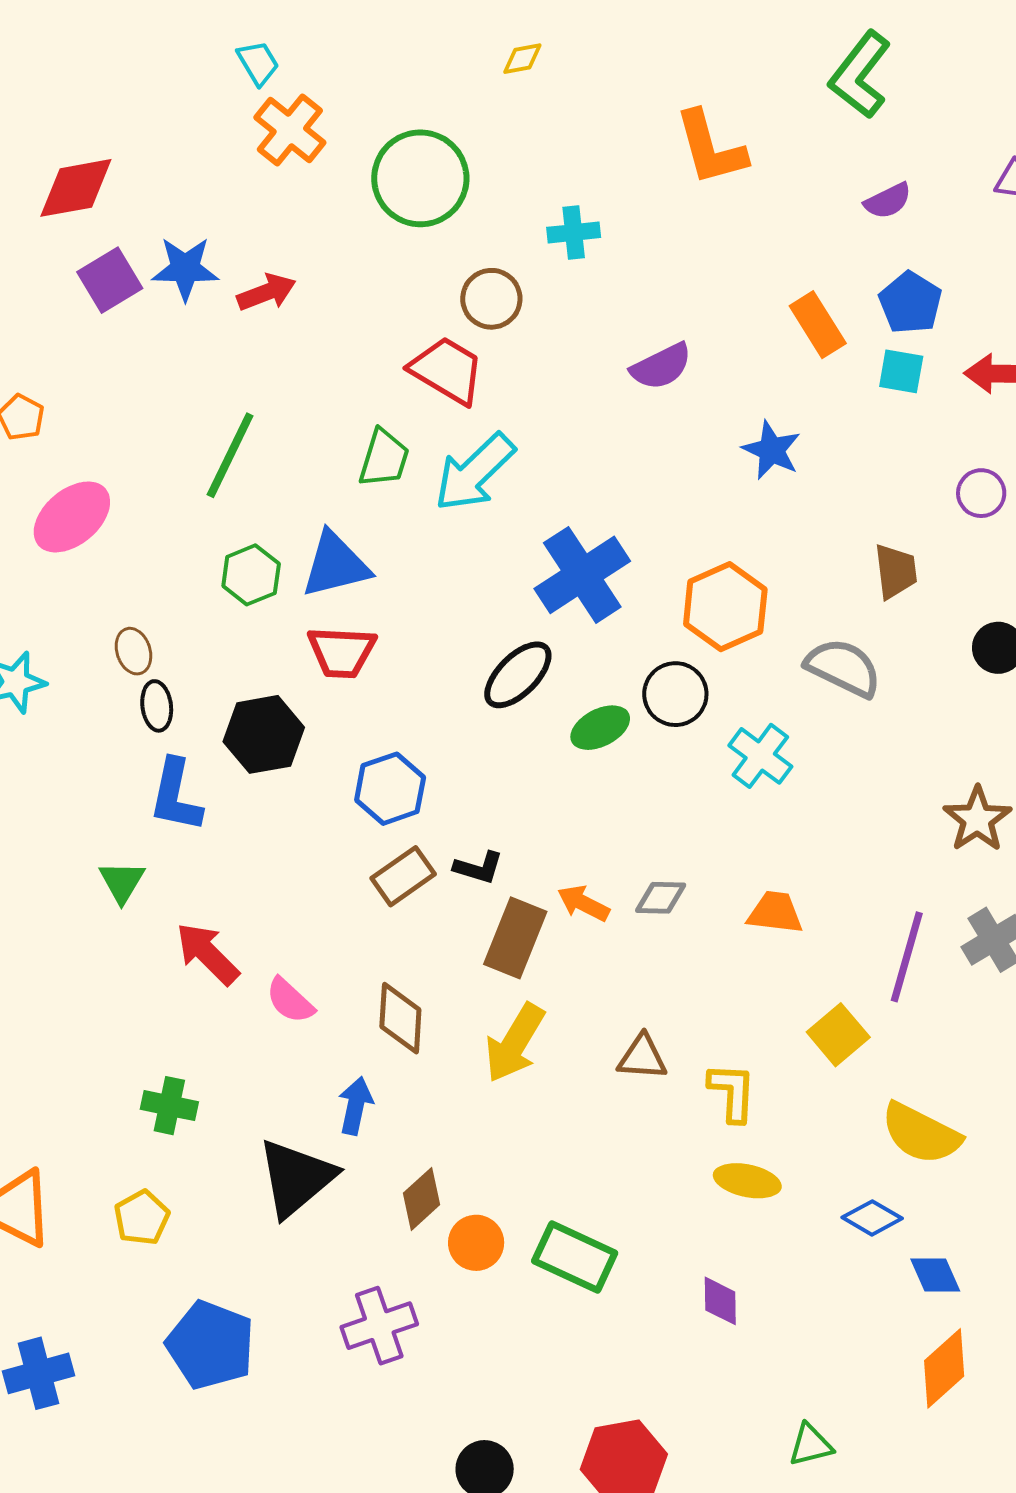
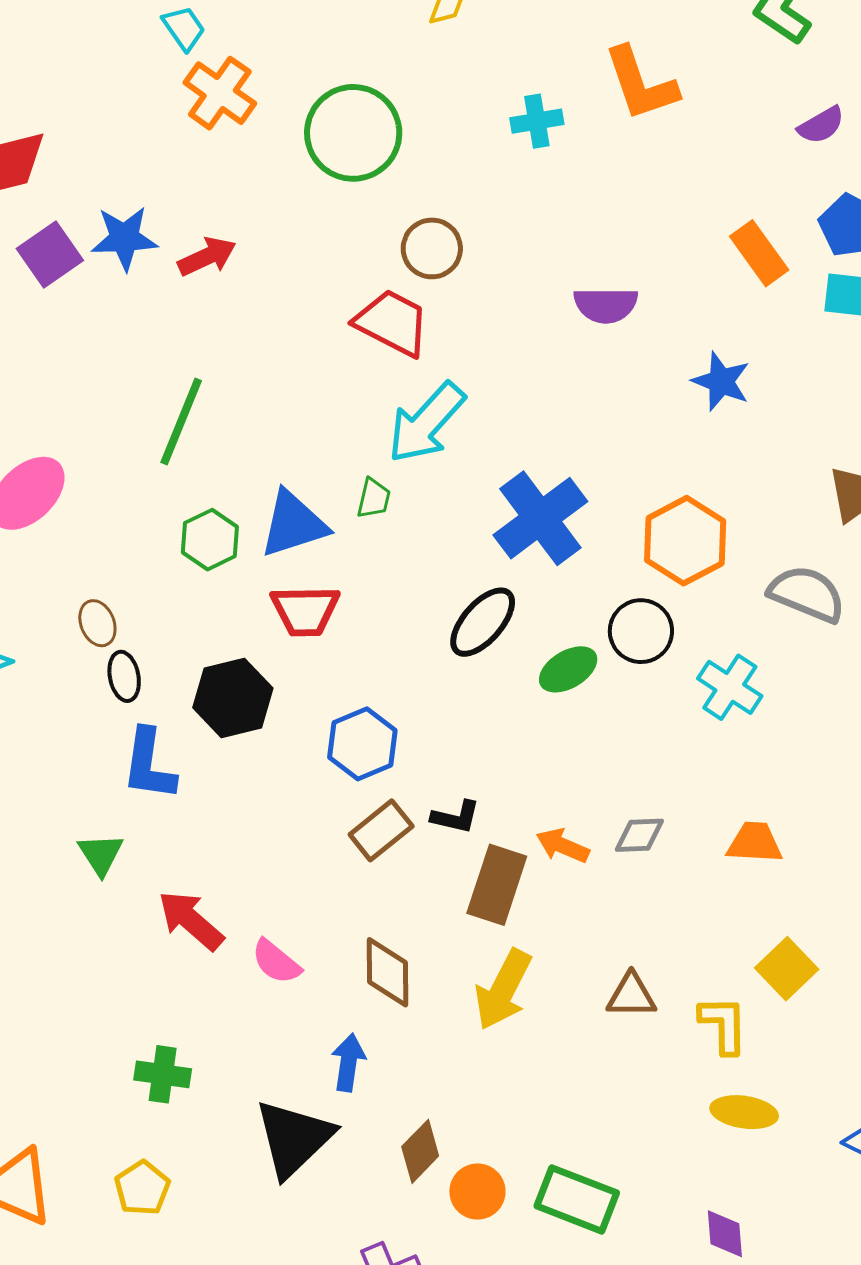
cyan cross: (574, 232) -> (537, 121), moved
purple semicircle: (661, 366) -> (606, 305), turned 30
green trapezoid: (384, 458) -> (374, 498), moved, size x0.7
yellow square: (838, 1035) -> (787, 969), moved

